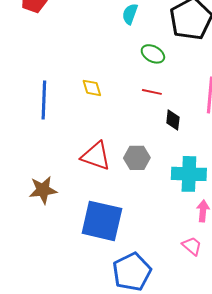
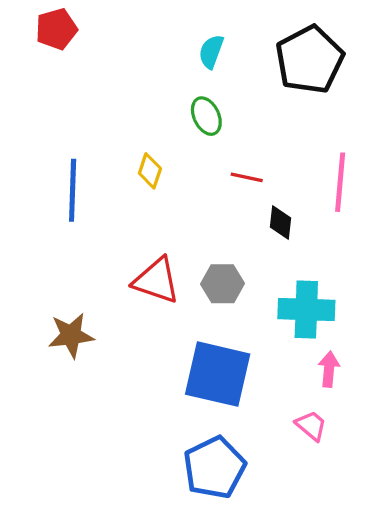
green ellipse: (153, 54) -> (206, 116), moved, turned 35
yellow diamond: (92, 88) -> (150, 171), turned 35
blue square: (102, 221) -> (218, 374), moved

